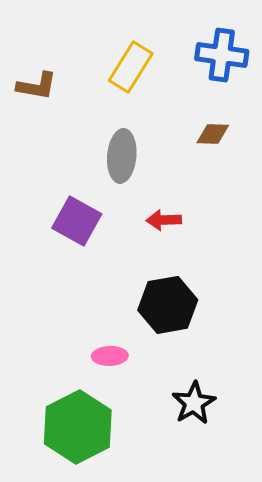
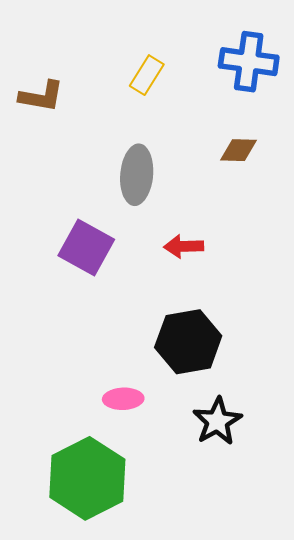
yellow rectangle: (131, 67) -> (147, 75), size x0.7
black star: (194, 403) -> (217, 421), moved

